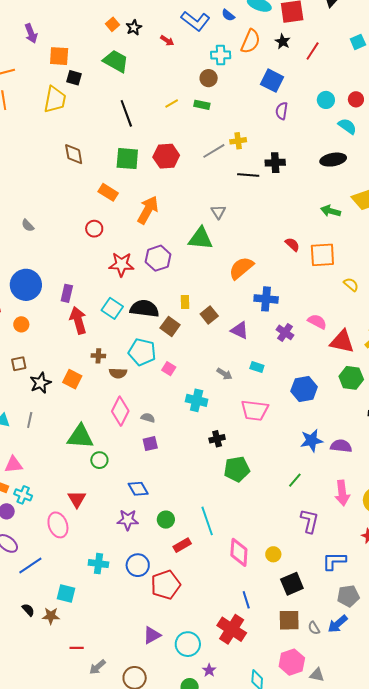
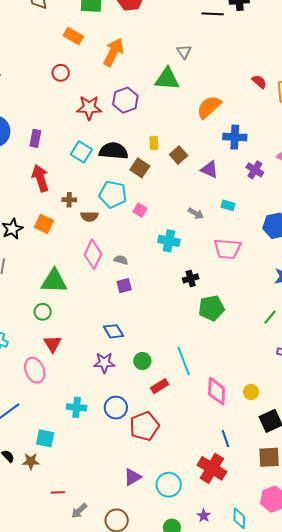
red arrow: (78, 320) -> (40, 178), moved
green circle: (99, 460) -> (43, 312), moved
purple star: (209, 670) -> (204, 516), moved

